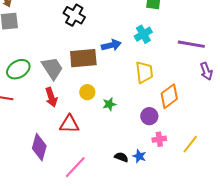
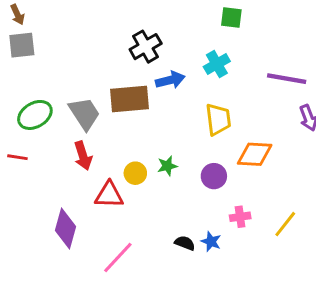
black cross: (74, 15) -> (146, 47), moved, turned 30
yellow circle: (87, 92) -> (135, 173), moved
orange diamond: (169, 96) -> (255, 154), turned 40
purple circle: (149, 116) -> (214, 176), moved

